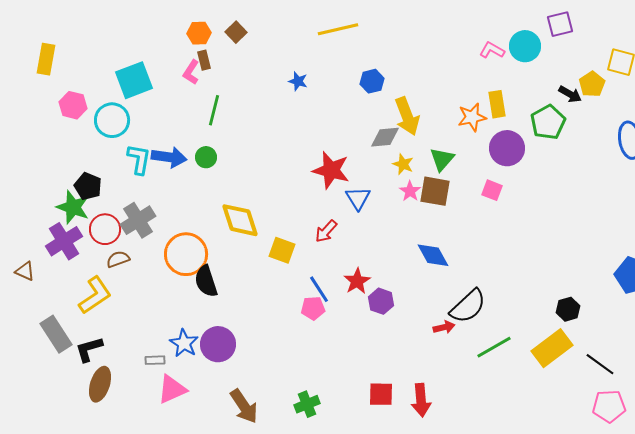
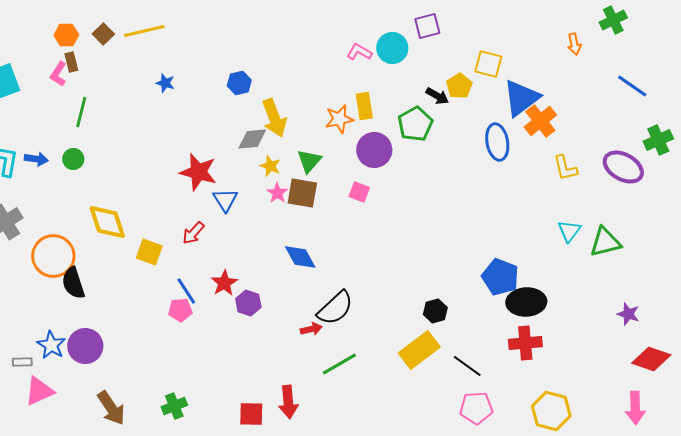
yellow line: (338, 29) -> (144, 31), moved
blue arrow: (169, 157) -> (36, 159), size x0.7
green line: (494, 347) -> (339, 364), moved
red square: (381, 394) -> (251, 414), moved

